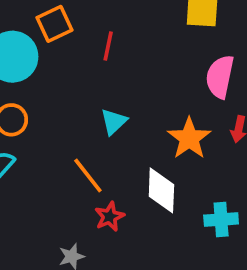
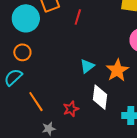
cyan triangle: (114, 122) -> (87, 66), moved
orange line: (88, 175) -> (36, 102), moved

